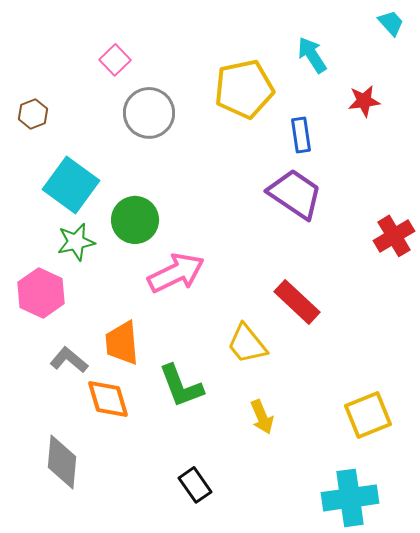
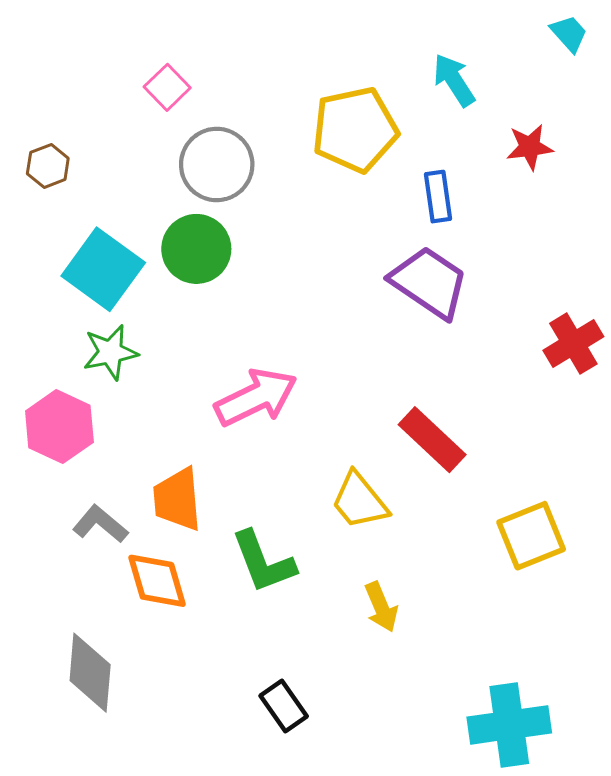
green circle: (135, 220) -> (196, 249), moved
yellow square: (368, 415) -> (531, 536), moved

